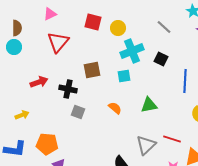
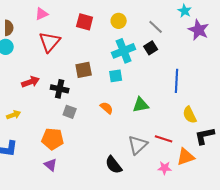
yellow circle: (118, 28) -> (119, 21), moved
black square: (161, 59) -> (151, 48), moved, turned 32
orange pentagon: (47, 144) -> (53, 139), moved

